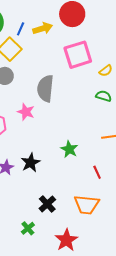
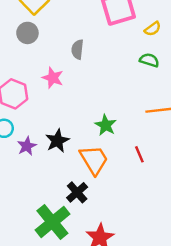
gray semicircle: (45, 88) -> (77, 49), size x0.6
orange trapezoid: (87, 205) -> (94, 160), moved, turned -128
green cross: (28, 228) -> (52, 222), size x2.0

